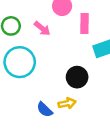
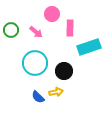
cyan circle: (20, 62) -> (35, 63), moved

